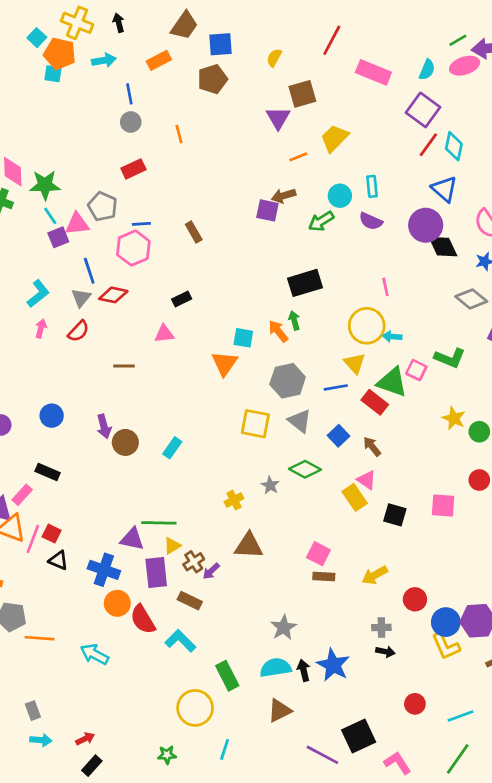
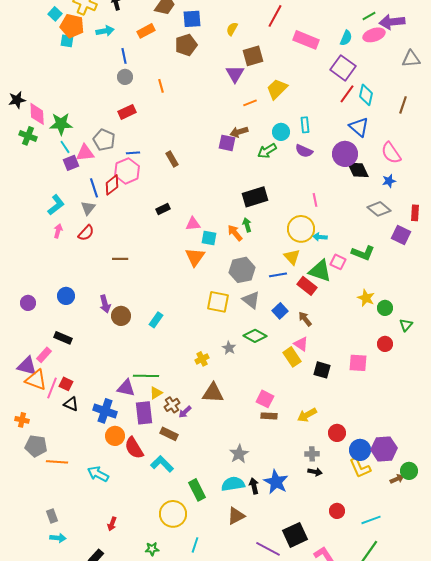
red diamond: (113, 295) -> (112, 185), moved, turned -50
pink triangle: (164, 334) -> (193, 224), moved
red arrow: (85, 739) -> (112, 524), moved, turned 136

